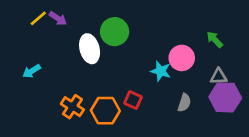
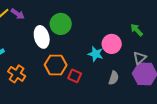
gray triangle: (219, 76) -> (140, 58), turned -40
orange cross: (72, 107) -> (17, 74), moved
orange hexagon: (105, 111) -> (56, 65), moved

